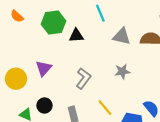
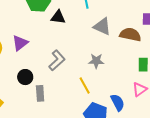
black circle: (44, 105) -> (25, 77), moved
yellow line: (105, 108) -> (85, 86), moved

